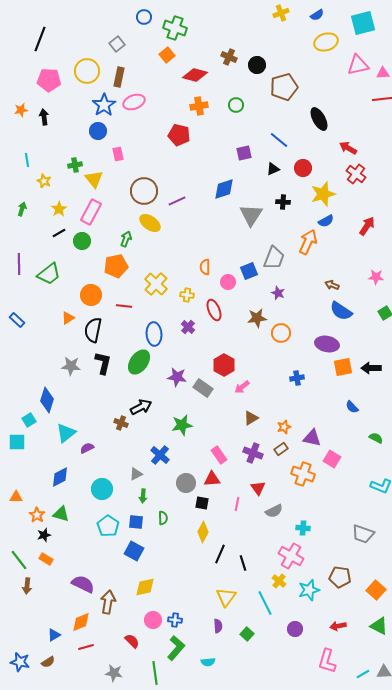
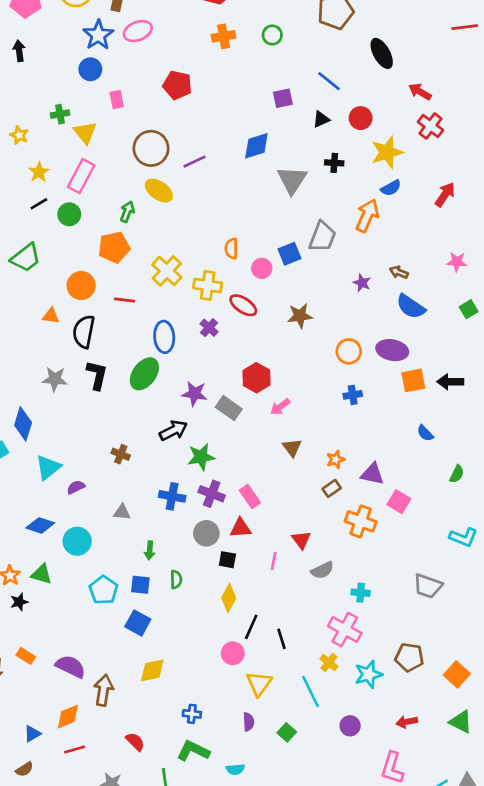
red pentagon: (179, 135) -> (177, 85), moved
purple star: (278, 293) -> (362, 283), moved
yellow cross: (187, 295) -> (208, 285), size x1.5
red ellipse: (214, 310) -> (243, 305), turned -35
orange triangle: (68, 318) -> (51, 316), turned 40
orange circle: (281, 333) -> (349, 351), moved
black arrow: (141, 407) -> (173, 430), moved
brown triangle: (251, 418) -> (292, 448), turned -35
green semicircle: (376, 438) -> (457, 474), turned 88
purple cross: (253, 453) -> (212, 494), moved
blue cross: (160, 455) -> (172, 496), turned -30
gray triangle: (136, 474) -> (122, 512), moved, turned 32
blue diamond: (60, 477) -> (40, 525), turned 45
cyan circle: (102, 489) -> (77, 541), moved
gray trapezoid: (363, 534) -> (428, 586), moved
orange rectangle: (46, 559) -> (26, 656), moved
pink circle: (153, 620) -> (233, 653), moved
green L-shape: (176, 648) -> (193, 751), turned -105

